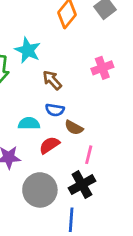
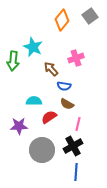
pink cross: (102, 68) -> (76, 58), moved
blue semicircle: (55, 110) -> (64, 86), moved
blue line: (71, 220) -> (76, 172), moved

